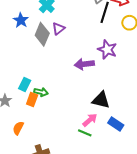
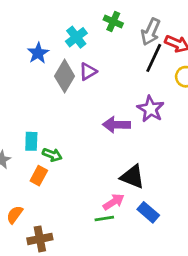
cyan rectangle: (25, 84) -> (31, 141), turned -32
orange rectangle: (32, 100) -> (39, 176), moved
orange semicircle: (18, 128) -> (15, 215), moved
green line: (85, 133) -> (104, 219), turned -40

